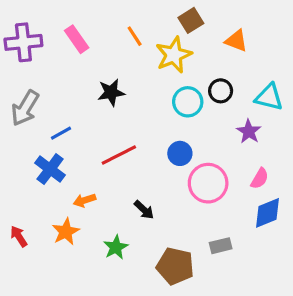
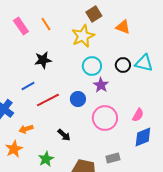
orange line: (135, 36) -> (46, 24), moved
black circle: (221, 91) -> (123, 65), moved
purple star: (249, 132) -> (101, 85), moved
blue line: (61, 133) -> (28, 86), moved
blue circle: (180, 153) -> (78, 99), moved

